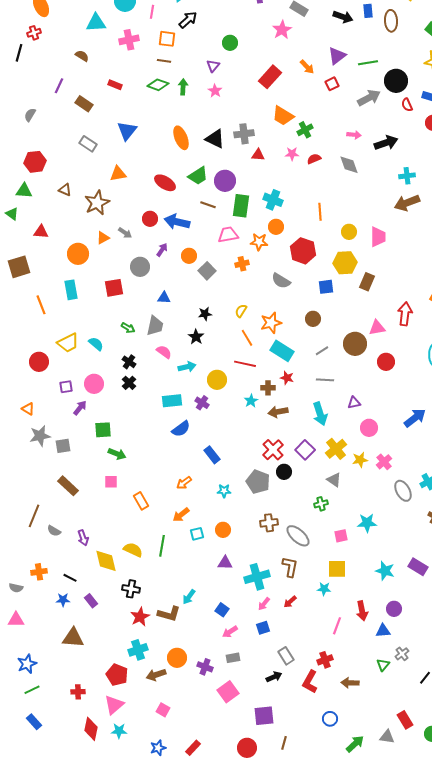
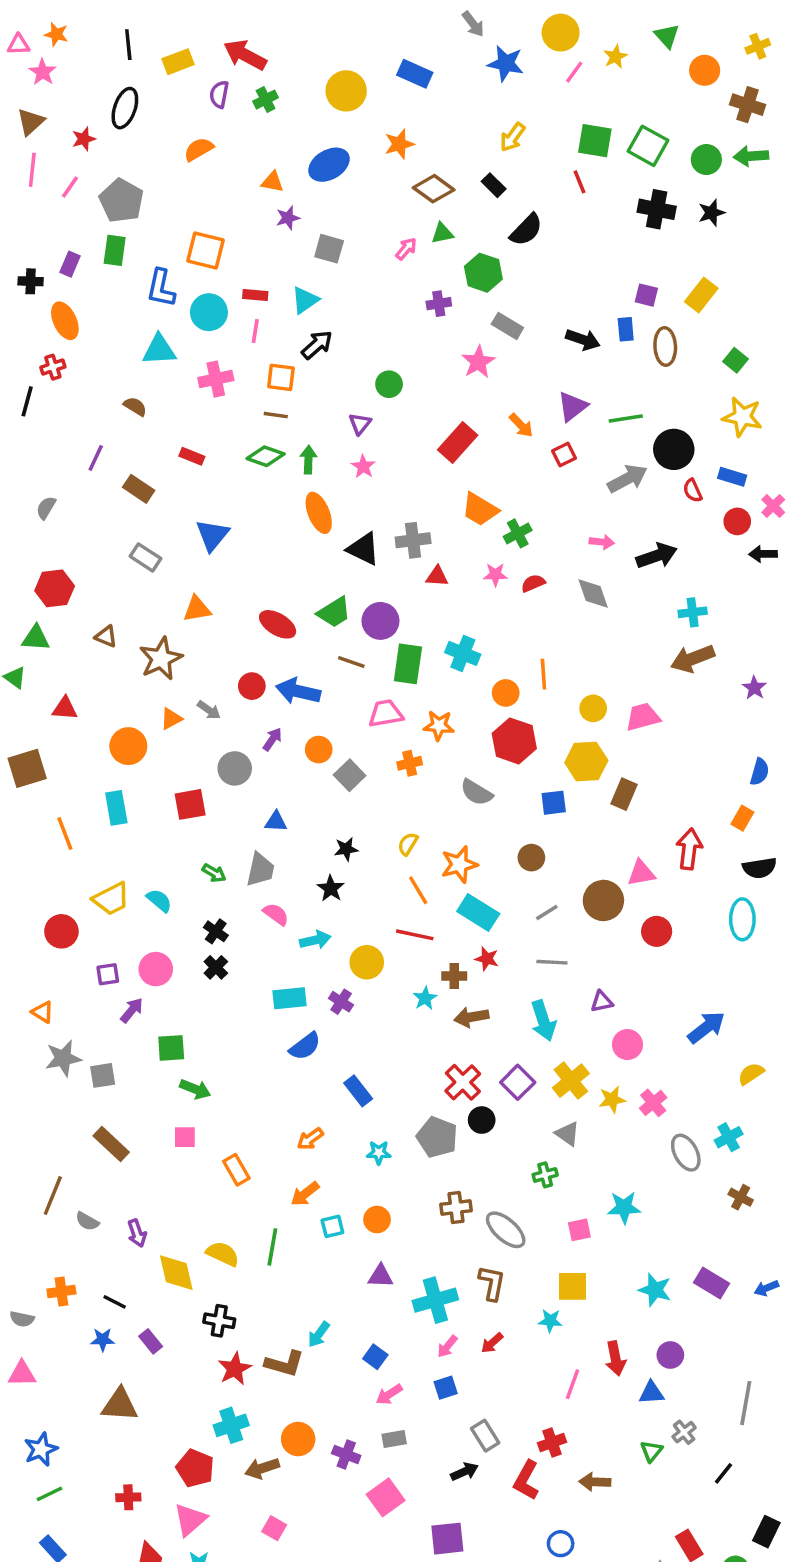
orange ellipse: (181, 138) -> (319, 513), moved
orange circle: (276, 227) -> (506, 693), moved
pink trapezoid: (378, 237) -> (643, 717), turned -105

